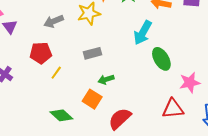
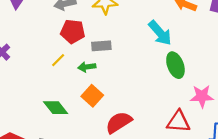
cyan arrow: (143, 33) -> (160, 33), turned -80
red pentagon: (41, 53) -> (73, 31), moved
green arrow: (106, 79) -> (87, 67), moved

